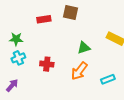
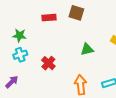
red cross: (47, 64) -> (48, 63), turned 32
orange arrow: (79, 71) -> (81, 85), moved, turned 132

